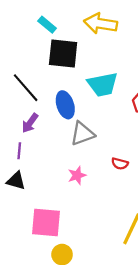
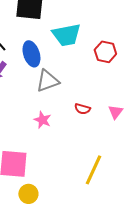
pink star: (77, 175) -> (42, 120), turned -30

